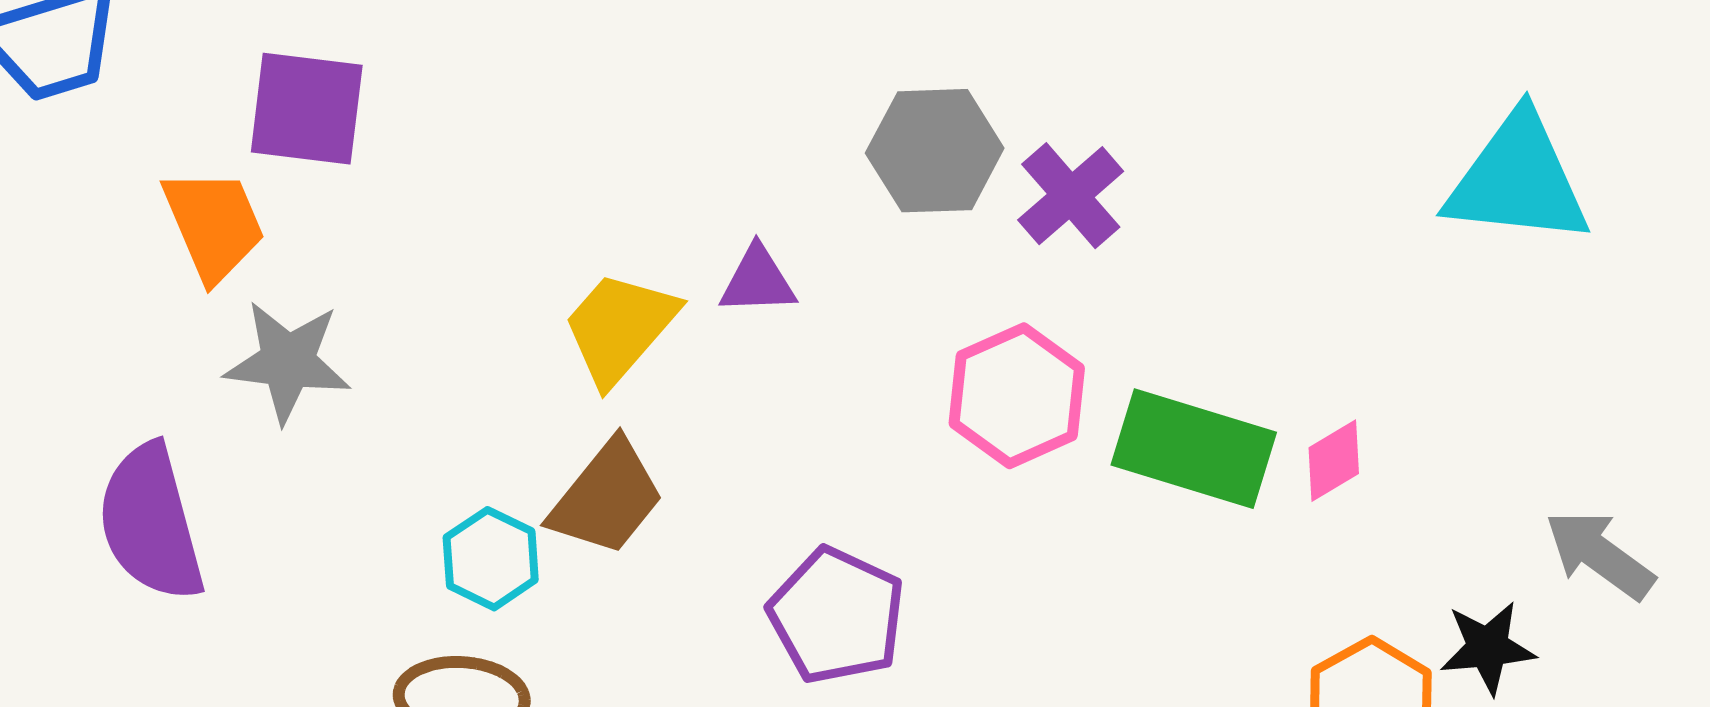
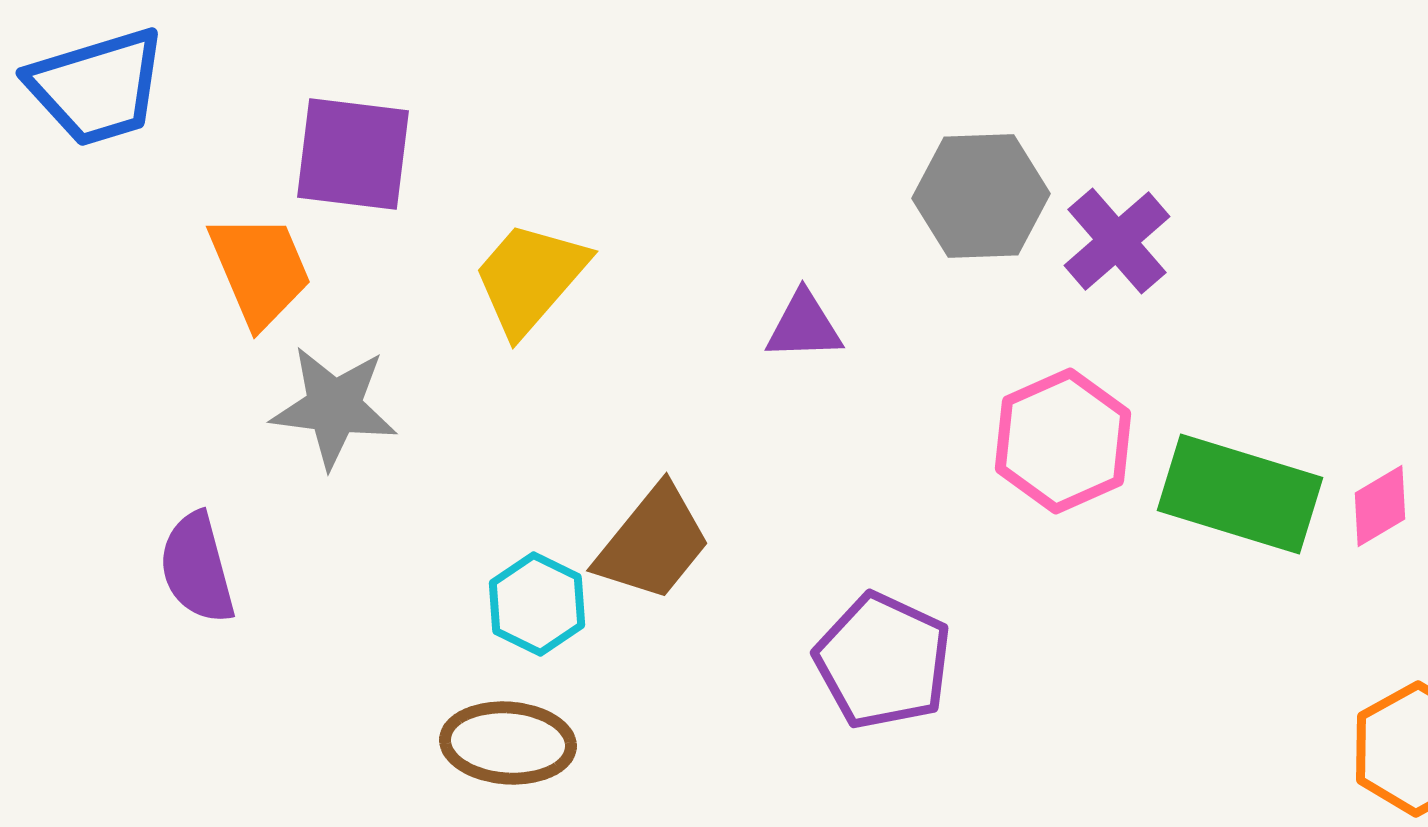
yellow trapezoid: (620, 328) -> (530, 278), moved
purple semicircle: (151, 523) -> (197, 568), size x0.7

